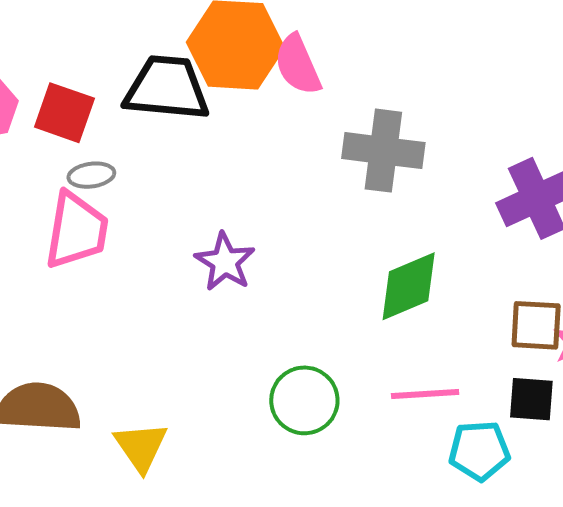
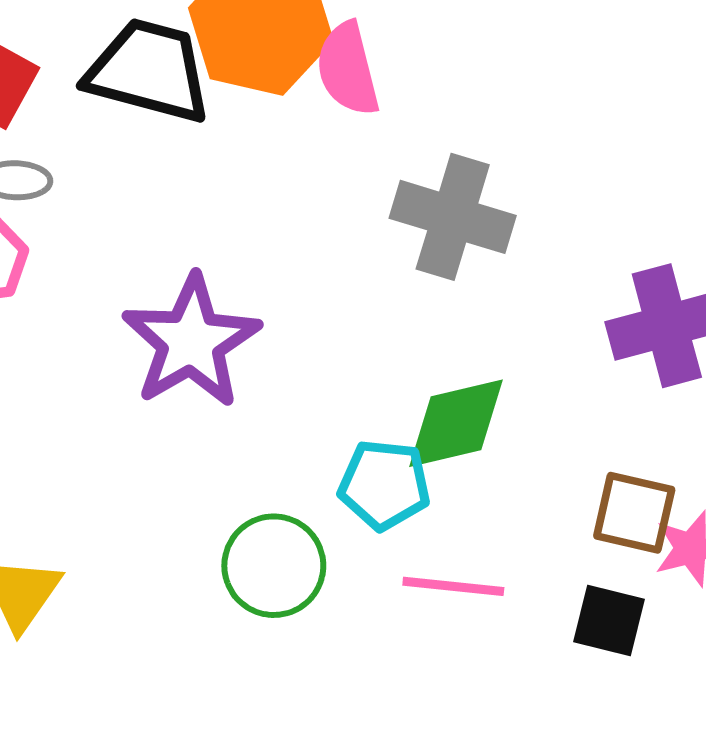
purple star: (225, 262) -> (191, 341), size x1.5
cyan pentagon: (479, 451) -> (384, 485), moved

